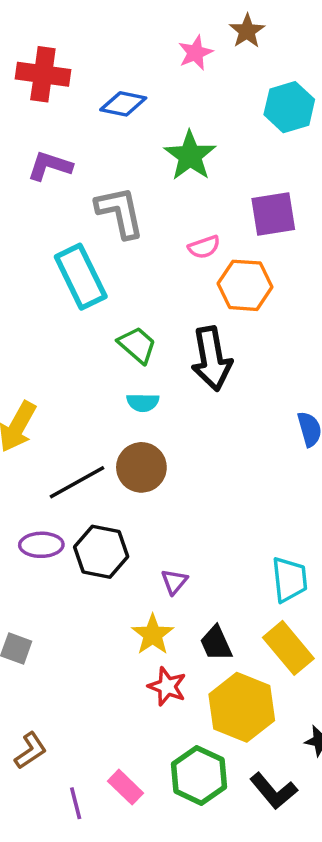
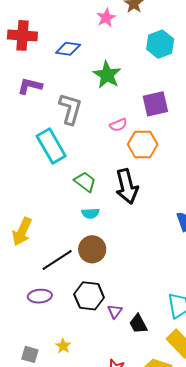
gray L-shape: (120, 212) -> (70, 109), turned 32
black hexagon: (101, 552) -> (89, 296), moved
yellow star: (153, 635) -> (63, 346), moved, size x0.7
black trapezoid: (216, 643) -> (138, 324), moved

